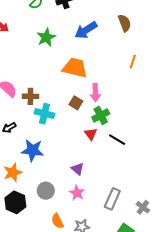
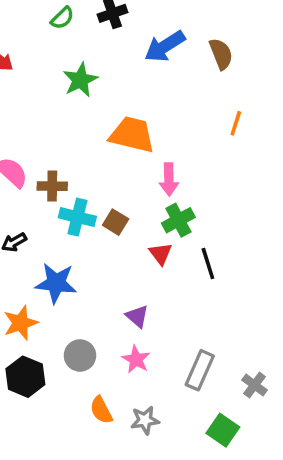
blue arrow: (86, 30) -> (165, 46), moved
brown square: (76, 103) -> (116, 222), moved
black line: (117, 140) -> (208, 263), turned 42

